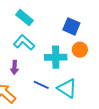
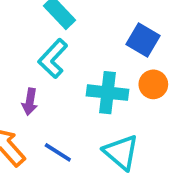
cyan L-shape: (24, 43) -> (53, 59), turned -95
blue line: (41, 85) -> (58, 152), moved

